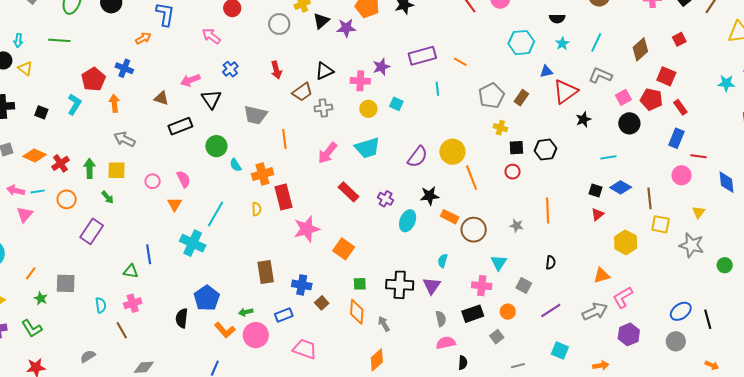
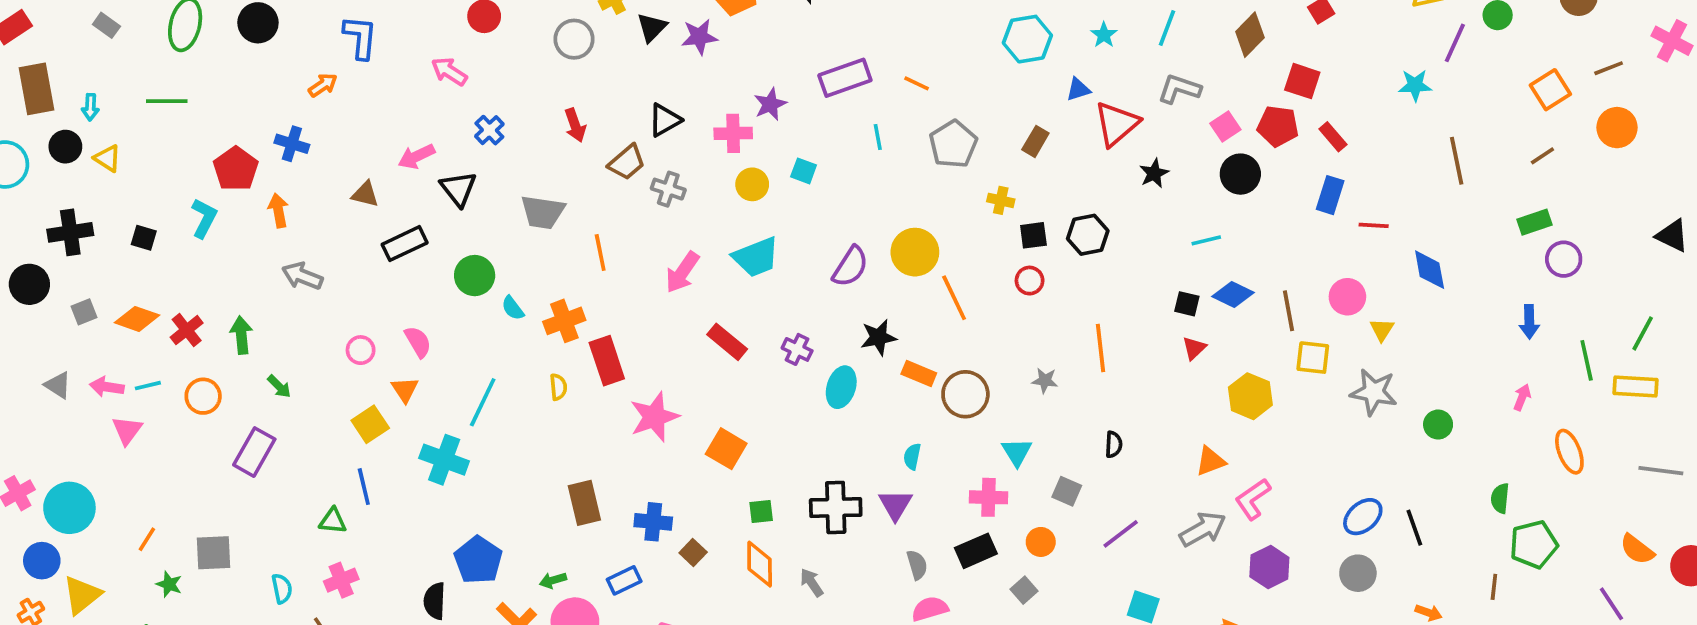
gray pentagon: (491, 96) -> (953, 144), moved
gray cross: (323, 108) -> (668, 189), turned 30
yellow square: (116, 170) -> (370, 424), moved, turned -30
pink circle: (682, 175) -> (1347, 297), moved

